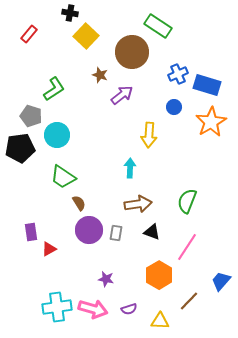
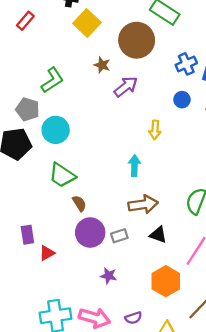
yellow arrow: (149, 135) -> (155, 130), size x0.7
gray rectangle: (116, 233) -> (119, 236), turned 63
purple star: (106, 279) -> (109, 276), moved

